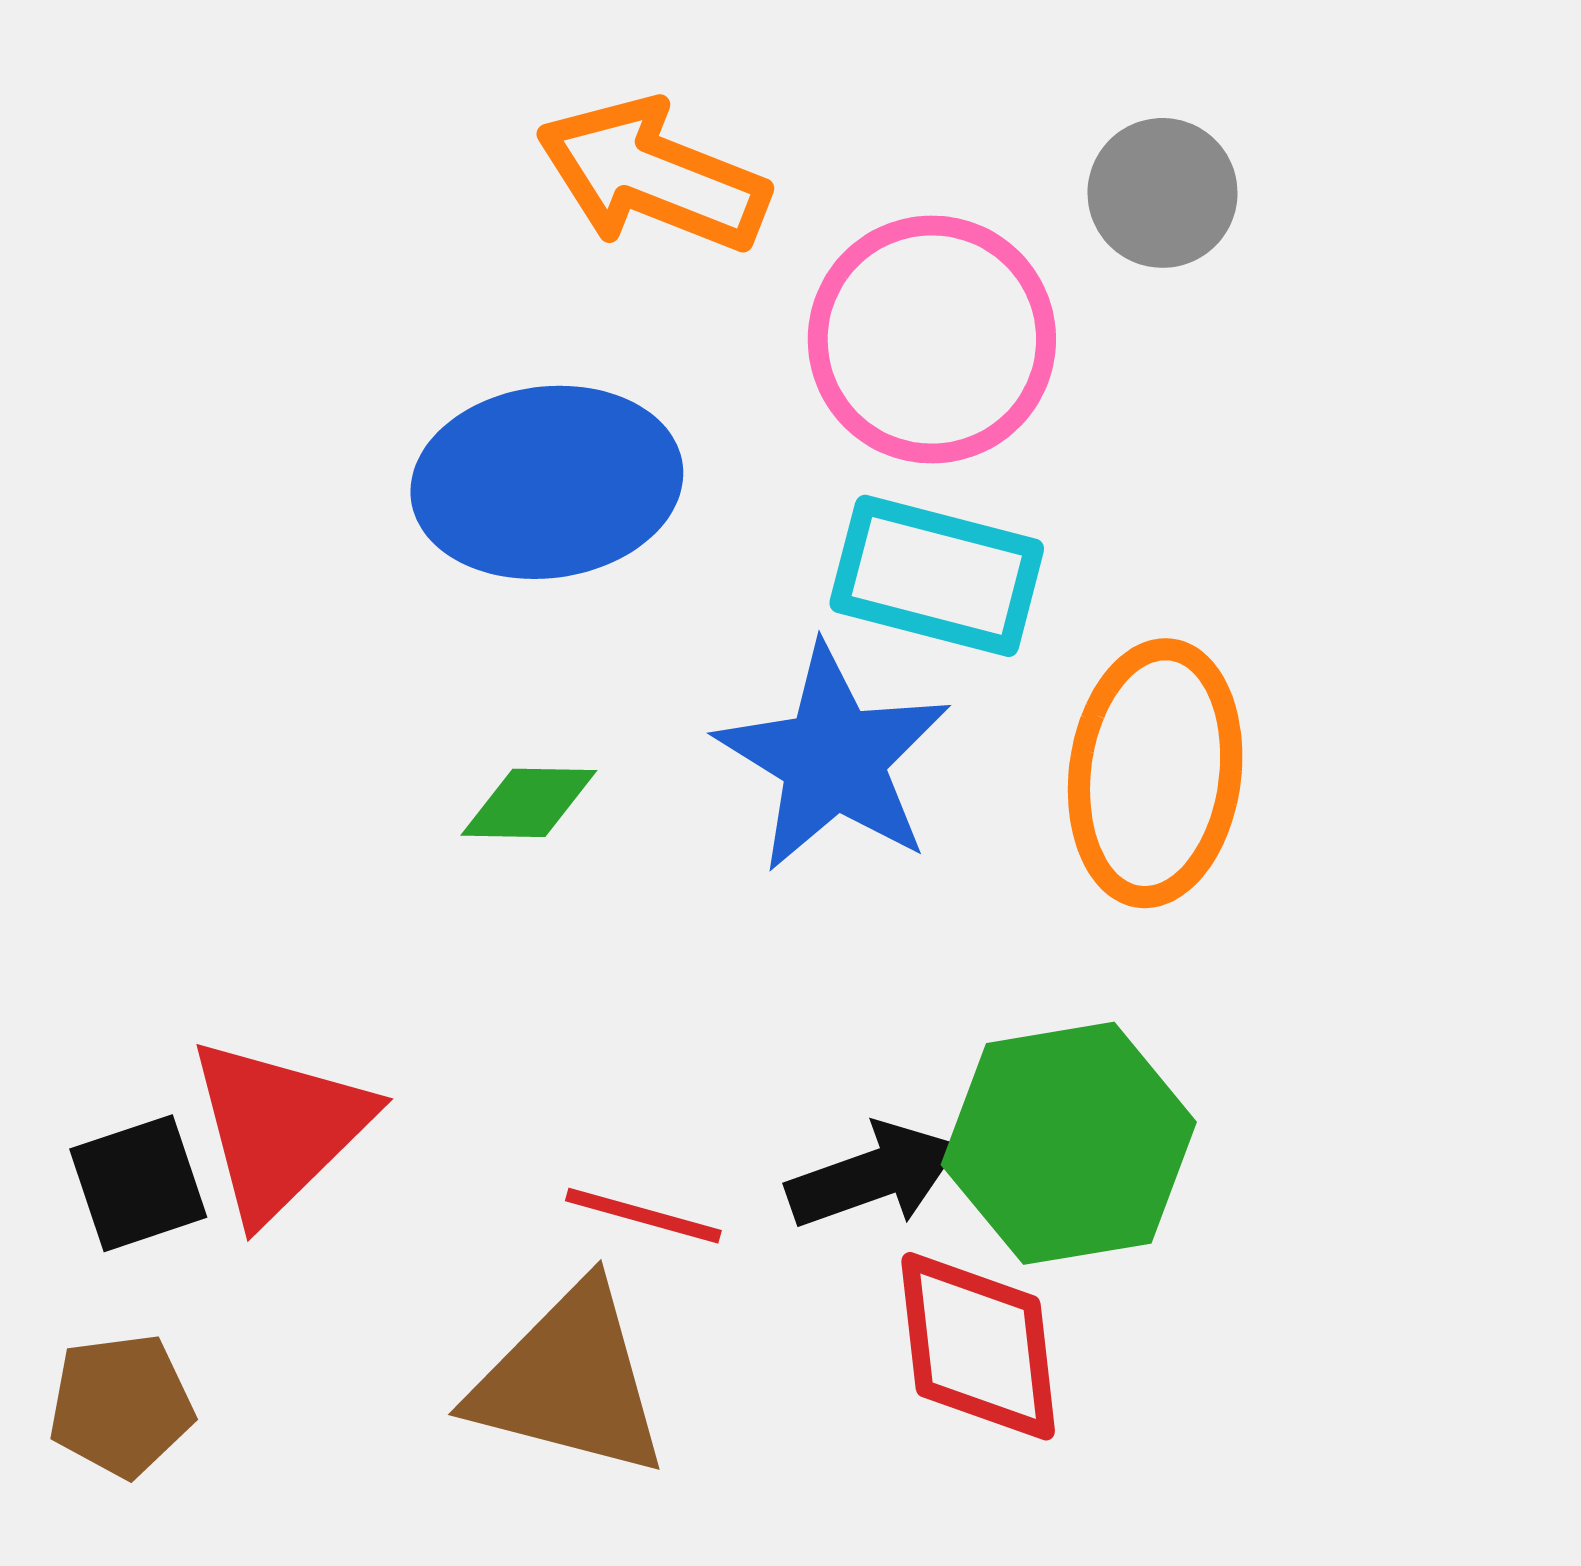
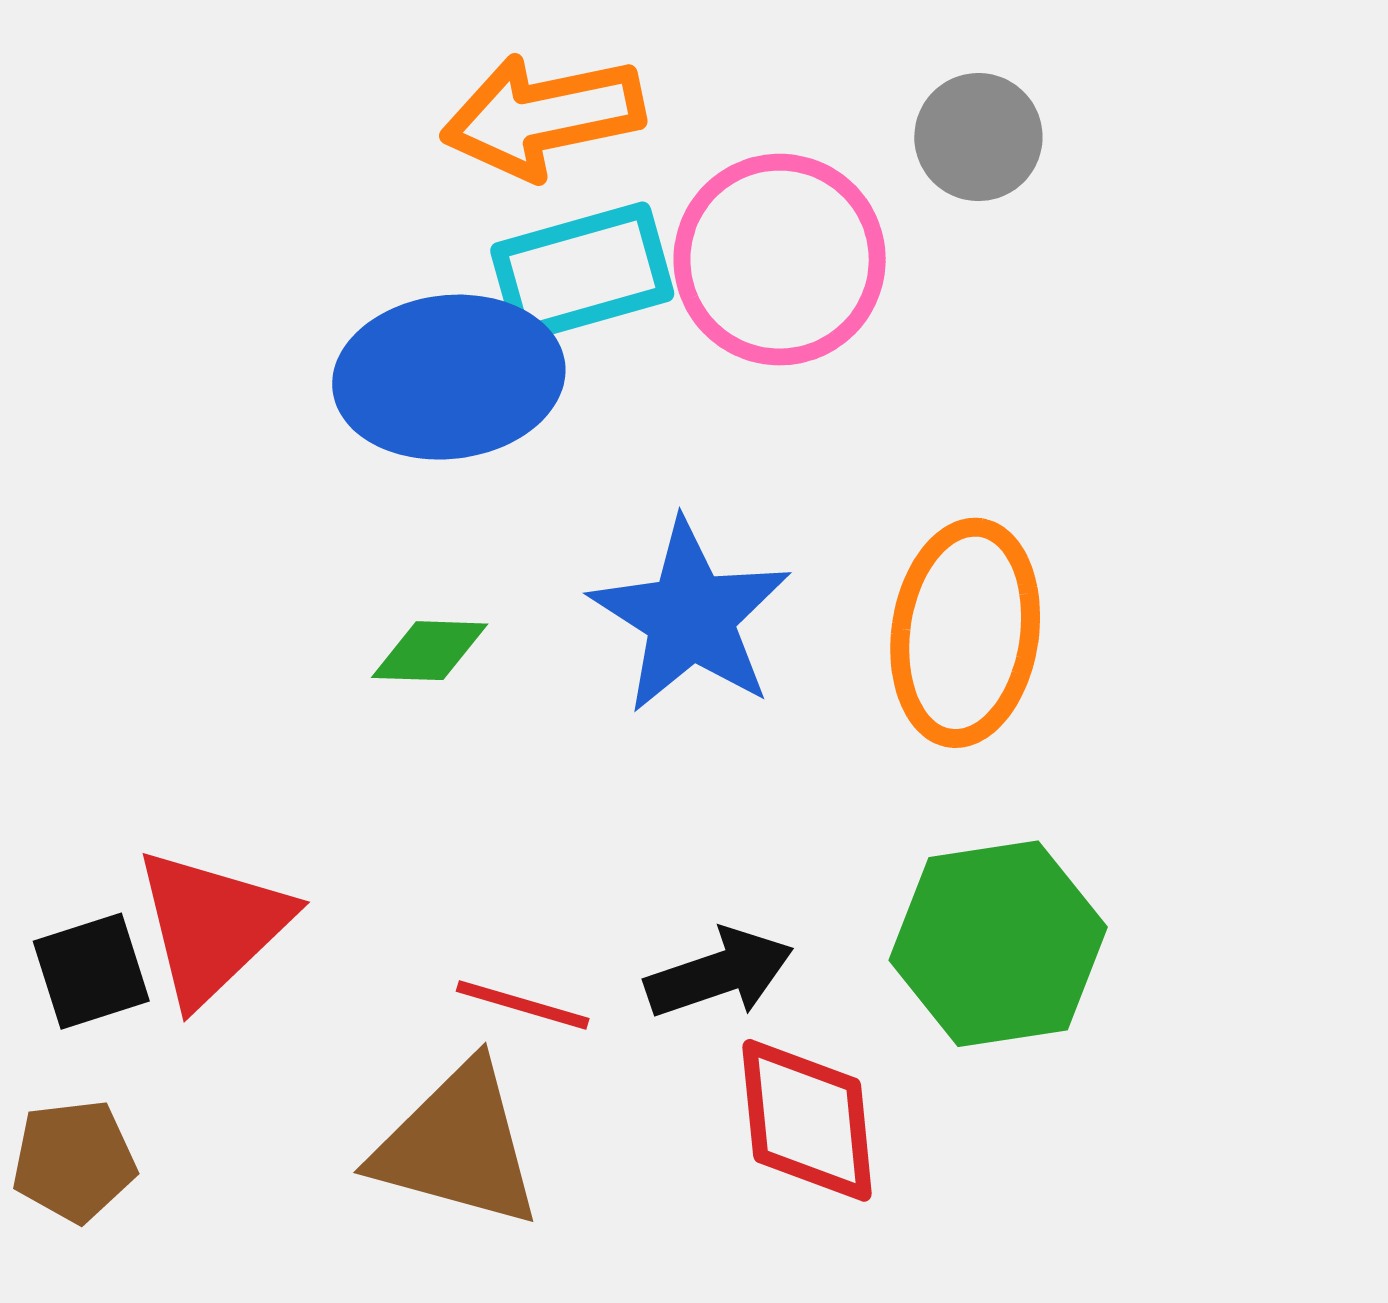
orange arrow: (653, 176) -> (543, 116), turned -34
cyan rectangle: (937, 576) -> (582, 272), moved, turned -31
green hexagon: (1069, 1143) -> (998, 944), moved

